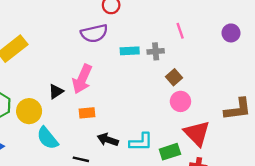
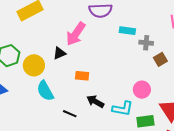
gray cross: (156, 51) -> (146, 43), moved
pink arrow: (82, 79) -> (76, 34), moved
pink circle: (180, 101) -> (142, 90), moved

